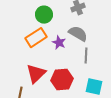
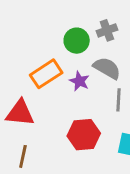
green circle: (44, 15) -> (77, 41), moved
red triangle: (36, 74) -> (20, 113), moved, turned 50

